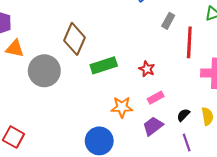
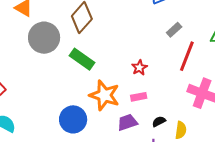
green rectangle: (104, 65) -> (82, 59), moved, turned 35
orange star: (122, 107) -> (104, 95), size x1.4

